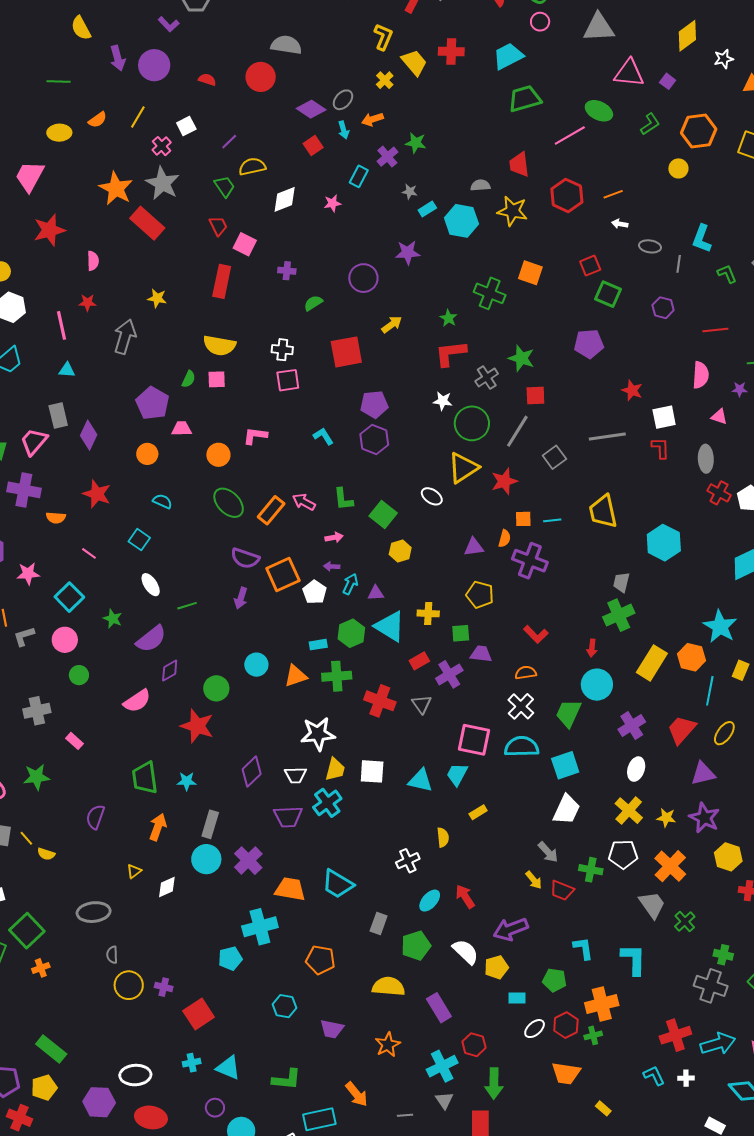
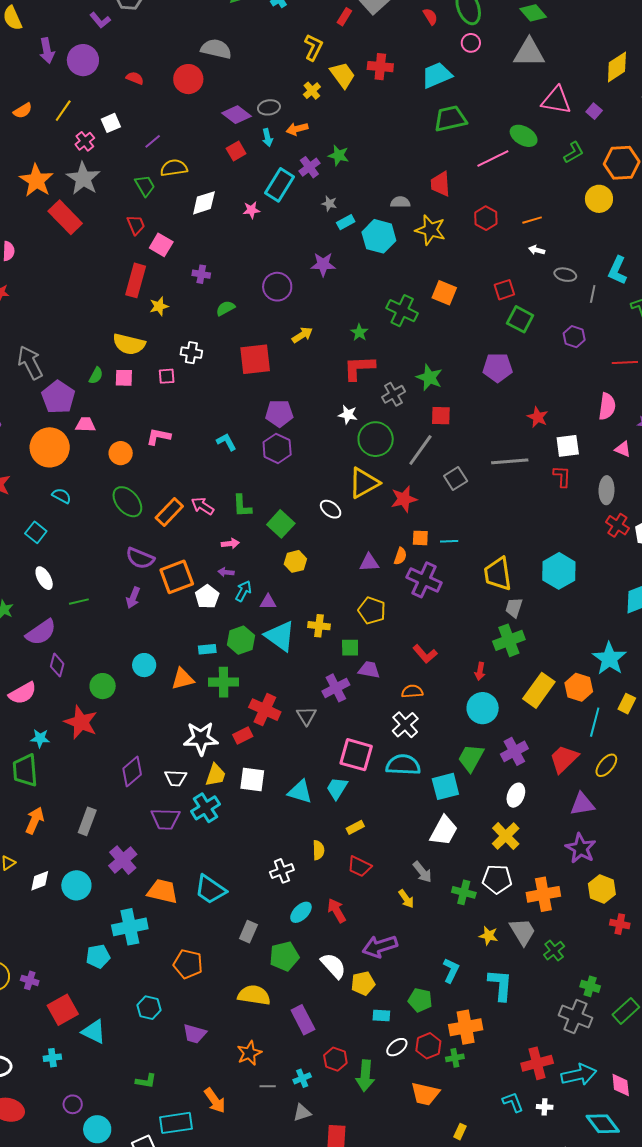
gray ellipse: (343, 100) -> (269, 107), turned 35
yellow circle: (678, 168) -> (599, 199), size x1.4
cyan rectangle: (359, 176) -> (279, 185), size x1.5
red hexagon: (567, 195) -> (486, 218), size x0.7
yellow star: (157, 298) -> (159, 306), moved, turned -30
gray arrow: (125, 337) -> (30, 363), moved, turned -48
pink square: (288, 380) -> (167, 376), moved, size x0.7
orange circle: (147, 454) -> (50, 447), size x1.8
yellow trapezoid: (603, 511) -> (498, 574), moved
red rectangle: (419, 661) -> (243, 736), moved
purple diamond: (170, 670) -> (57, 665), turned -50
green trapezoid: (568, 713) -> (471, 758), moved
cyan star: (187, 781) -> (40, 738), moved
yellow star: (666, 818) -> (489, 936), moved
cyan circle: (206, 859) -> (76, 885), moved
orange cross: (670, 866) -> (543, 894), turned 32
red trapezoid: (562, 890) -> (359, 866), moved
cyan L-shape: (583, 948) -> (451, 970), turned 30
cyan cross: (442, 1066) -> (302, 1078), size x0.6
cyan triangle: (228, 1068) -> (94, 1032), moved
green L-shape: (287, 1079) -> (146, 1081), size x0.7
green arrow: (494, 1083) -> (365, 1076), moved
gray triangle: (444, 1100) -> (302, 1113), turned 42
yellow rectangle: (603, 1108) -> (460, 1132), turned 70
gray line: (405, 1115) -> (268, 1086), moved

